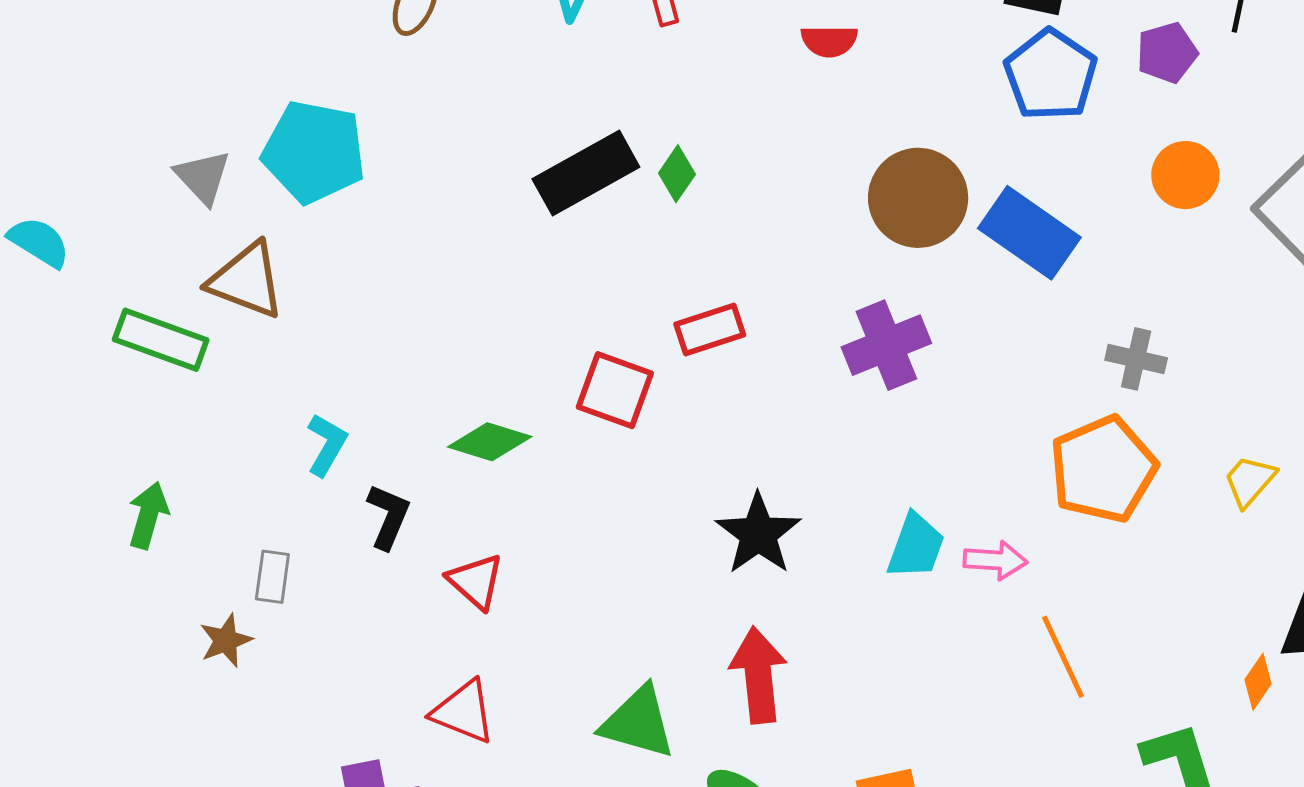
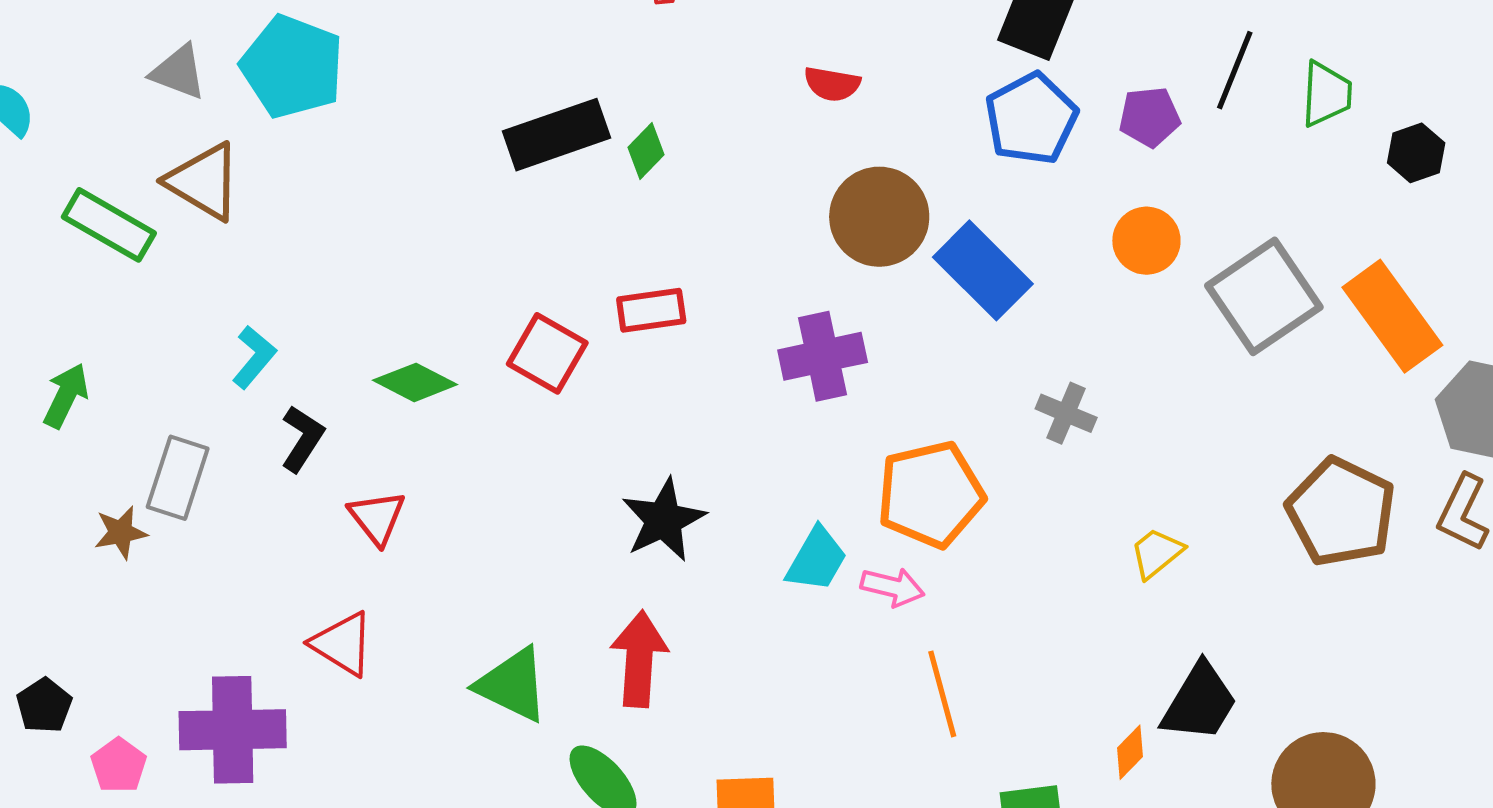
red semicircle: (829, 41) -> (832, 84), moved
gray triangle: (203, 177) -> (178, 72), turned -36
orange pentagon: (1103, 469) -> (931, 494), moved
gray rectangle: (272, 577) -> (178, 478), size x1.5

